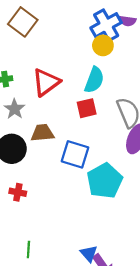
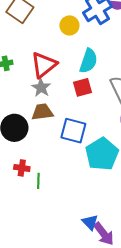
yellow circle: (103, 45) -> (69, 25), moved
gray star: (15, 109) -> (41, 88), moved
green line: (28, 250) -> (38, 181), moved

